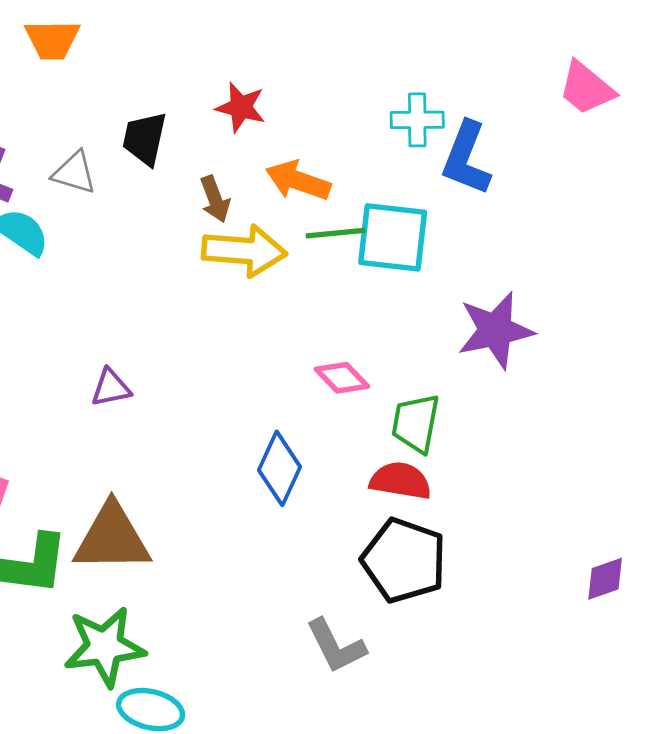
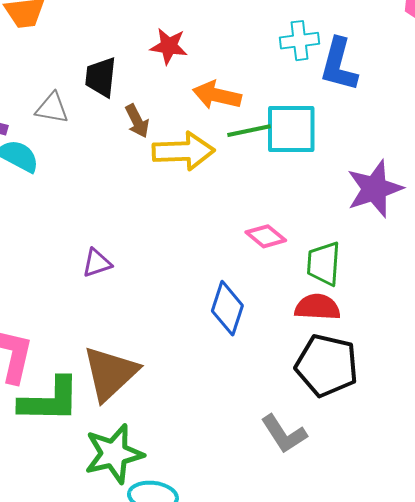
brown arrow: (215, 199) -> (137, 121), moved
brown triangle: (112, 538) -> (110, 373), turned -36

